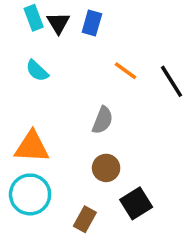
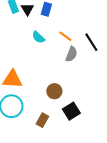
cyan semicircle: (37, 71) -> (38, 37), moved
gray semicircle: (103, 120) -> (71, 54), moved

